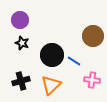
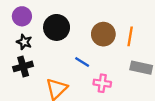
black circle: (52, 55) -> (57, 27), moved
black cross: (21, 81) -> (23, 66), moved

